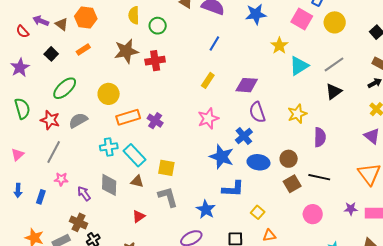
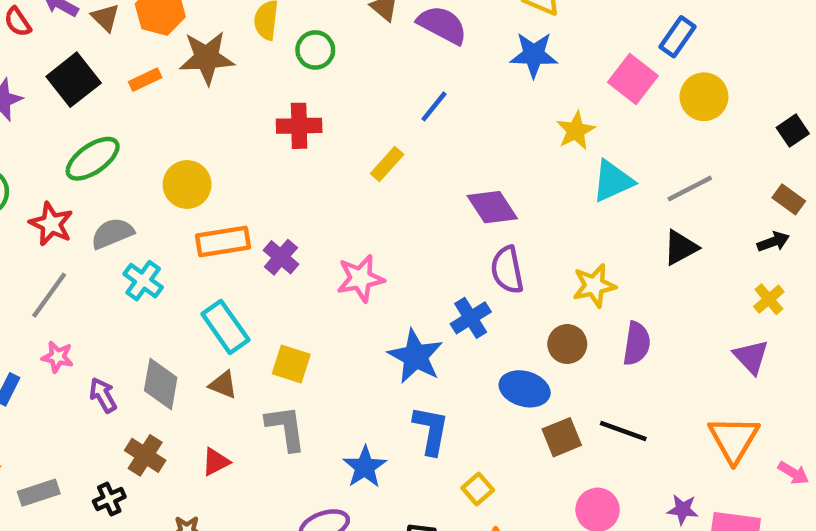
brown star: (126, 51) -> (207, 58), moved
black square: (51, 54) -> (74, 80), size x1.6
yellow rectangle: (208, 80) -> (387, 164), moved
purple diamond: (247, 85) -> (492, 207), turned 45
pink star: (208, 118) -> (360, 278), moved
cyan cross: (109, 147) -> (143, 281), moved, turned 36
brown circle: (289, 159) -> (567, 344), moved
blue ellipse: (258, 162) -> (525, 389), moved
blue L-shape: (233, 189) -> (431, 430), turned -90
brown cross: (79, 222) -> (145, 455), moved

